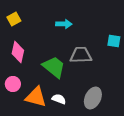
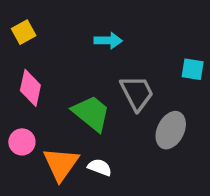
gray trapezoid: (81, 55) -> (137, 93), turned 65
orange triangle: (36, 97) -> (61, 164), turned 50
gray ellipse: (93, 98) -> (171, 130), moved

